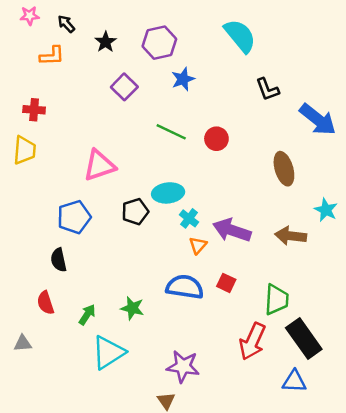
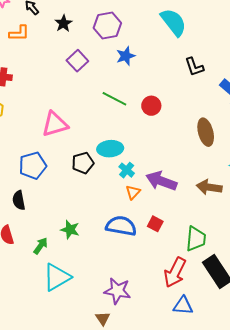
green star: (132, 308) -> (70, 230), moved
blue triangle: (294, 381) -> (183, 306), moved

